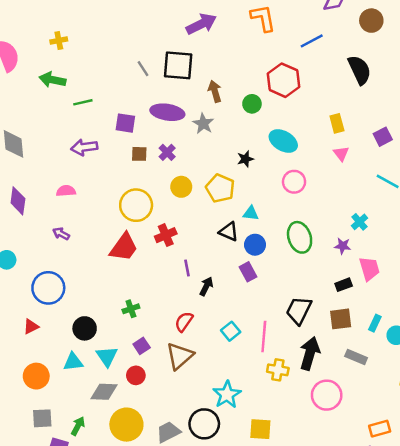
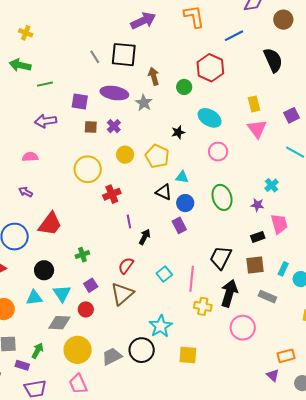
yellow cross: (59, 40) -> (26, 33), turned 32
pink triangle: (341, 154) -> (257, 129), size x1.5
red trapezoid: (124, 247) -> (50, 224), moved

